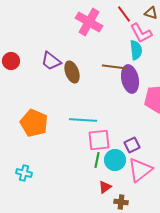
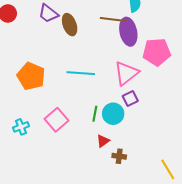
pink square: (99, 140) -> (56, 120), moved, turned -35
pink triangle: (140, 170) -> (126, 73), moved
cyan cross: (24, 173) -> (21, 127), turned -35

